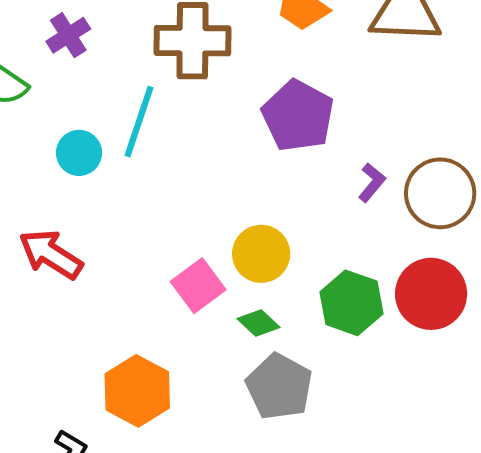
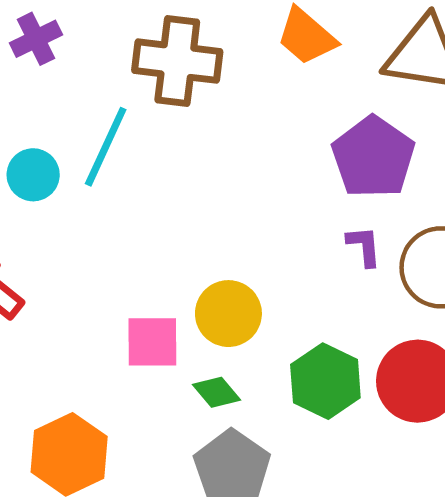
purple pentagon: (298, 116) -> (373, 157), moved
purple L-shape: (372, 182) -> (364, 246), turned -51
pink square: (198, 286) -> (152, 342), turned 30

